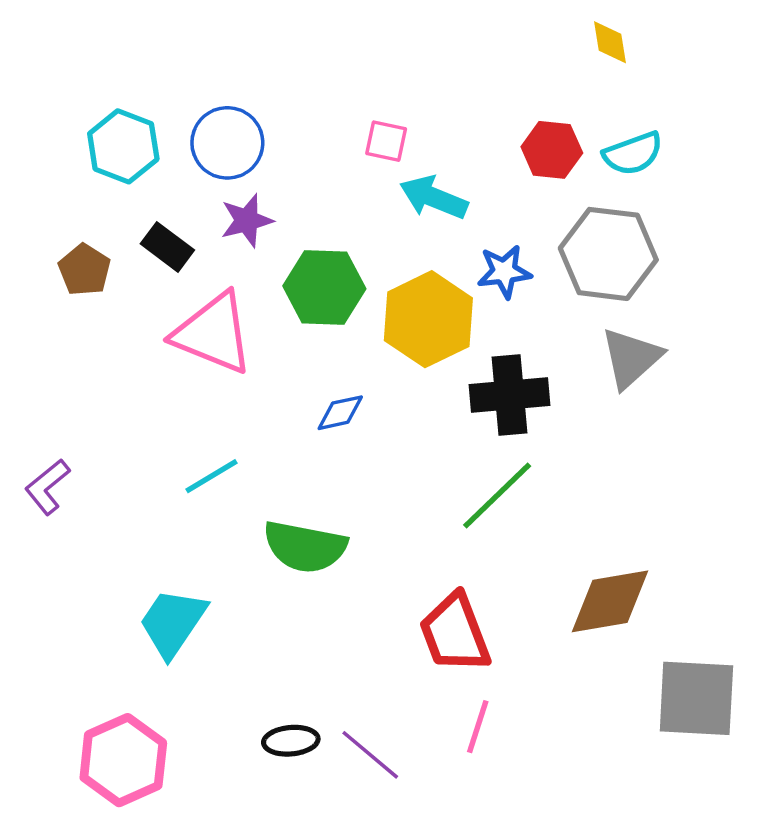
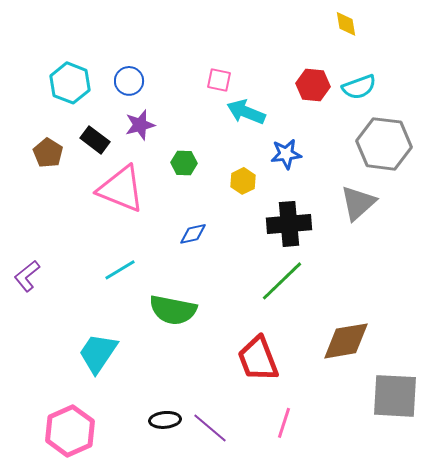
blue circle: (227, 143) -> (129, 81), size x0.7
gray hexagon: (608, 254) -> (384, 144), moved
green hexagon: (324, 287) -> (184, 163), size x0.6
yellow hexagon: (428, 319) -> (243, 181), size x0.5
pink line: (478, 727) -> (284, 423), moved

